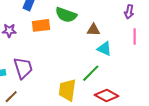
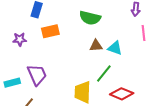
green semicircle: (66, 15) -> (90, 18), moved
brown triangle: (93, 30) -> (96, 46), moved

